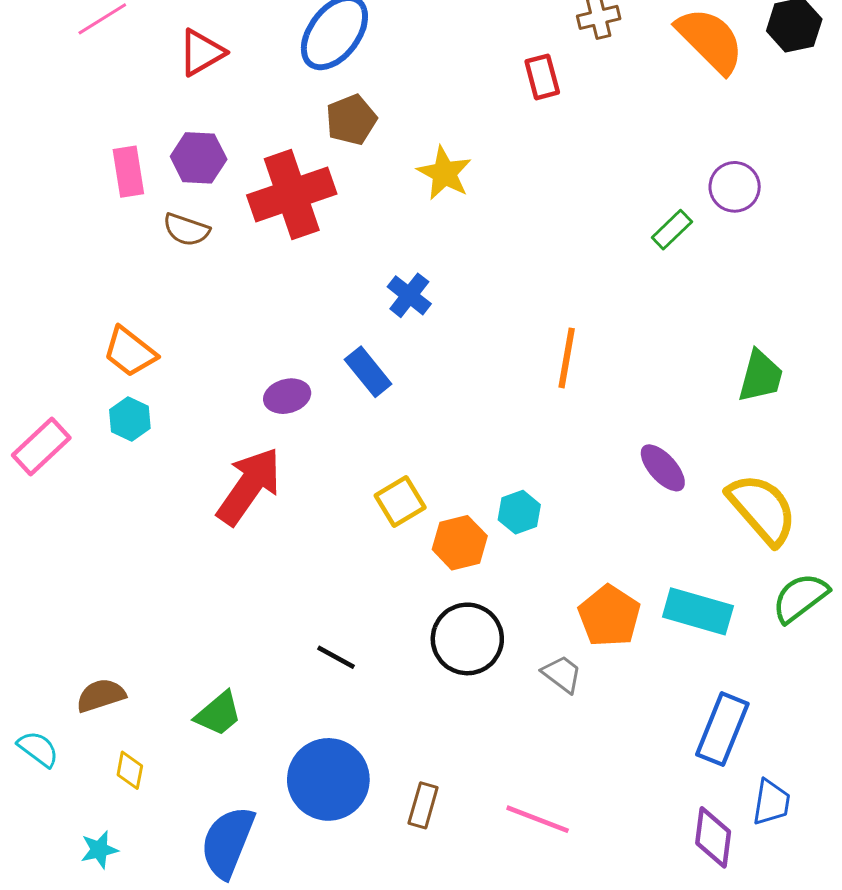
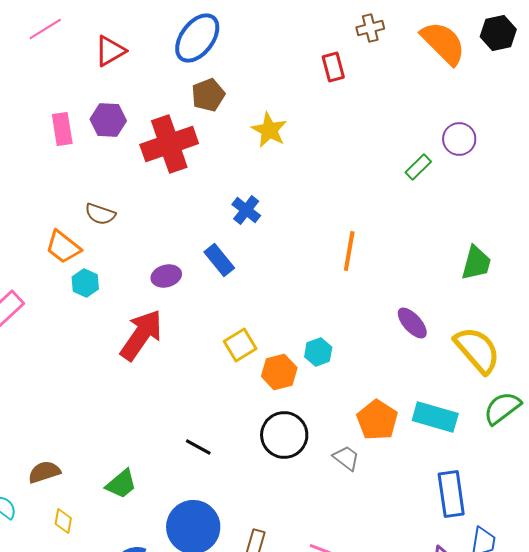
brown semicircle: (186, 230) -> (100, 214), moved
cyan hexagon: (130, 419) -> (85, 283), moved
blue rectangle: (722, 729) -> (451, 494), turned -30

